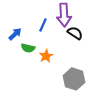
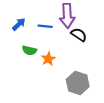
blue line: (43, 25) -> (45, 26), turned 72
blue arrow: (15, 34) -> (19, 24), moved

